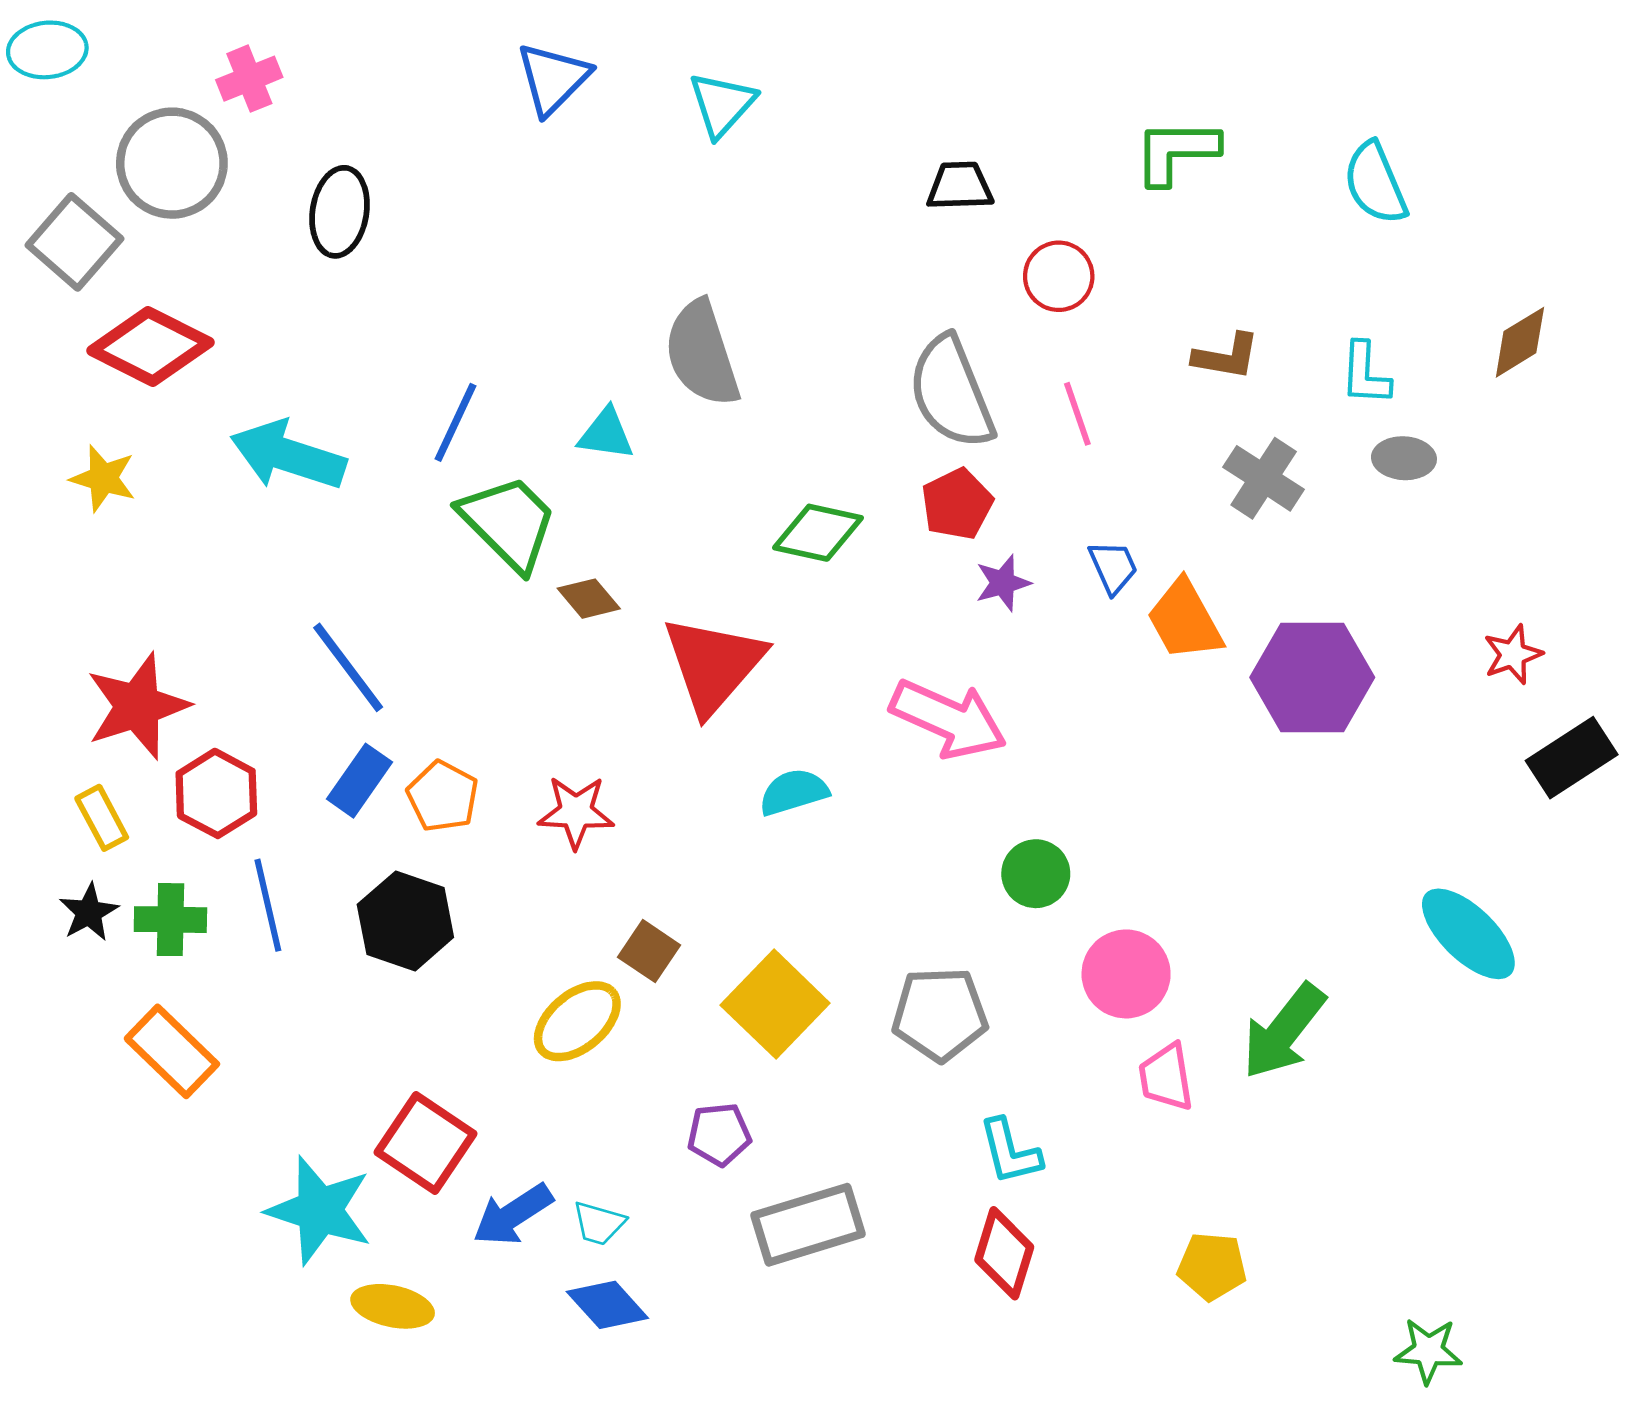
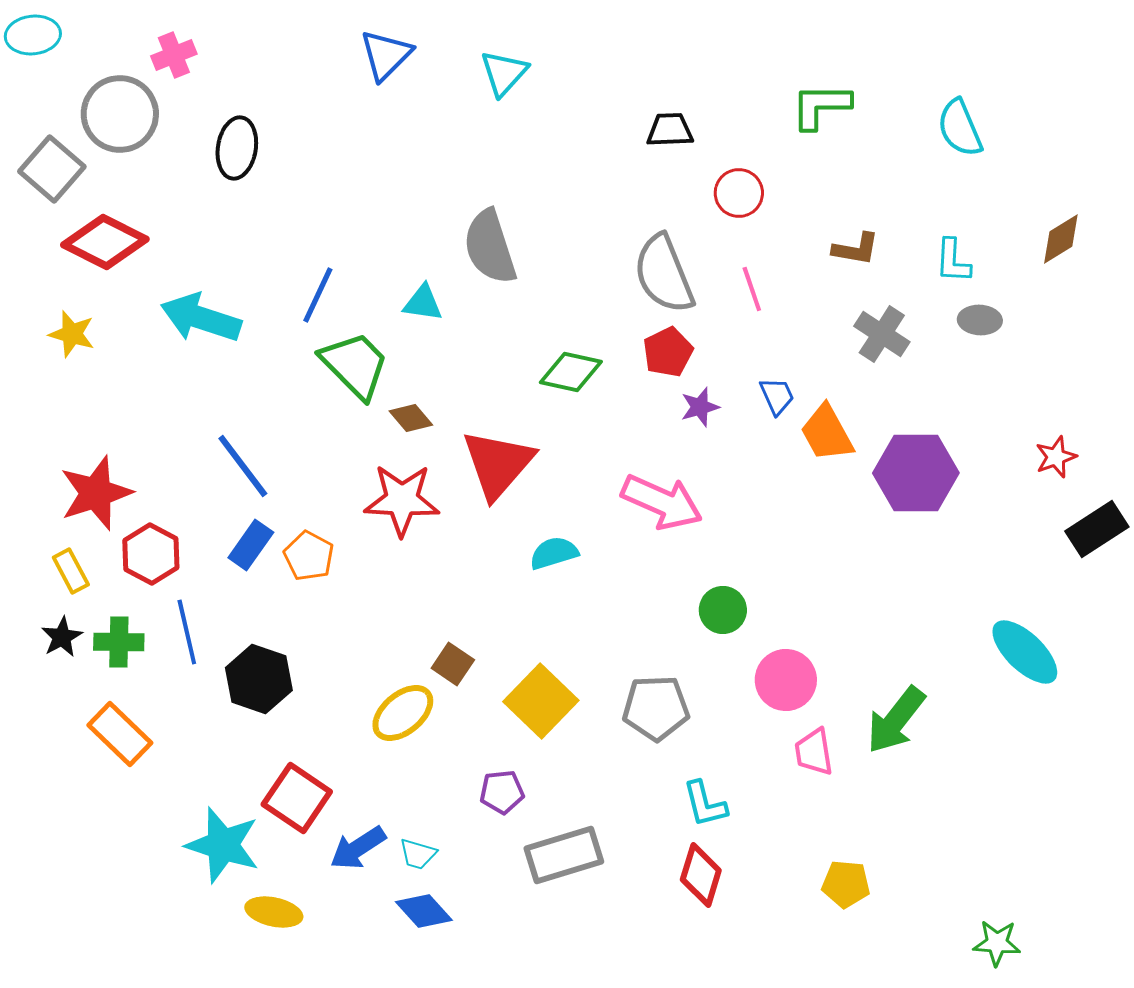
red star: (576, 812) -> (402, 500), moved, size x1.4
black hexagon: (405, 921) -> (259, 679), moved

